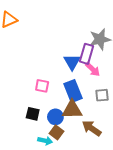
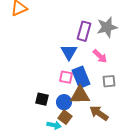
purple rectangle: (86, 54) -> (84, 31), moved
blue triangle: (72, 62) -> (69, 52), moved
pink square: (42, 86) -> (66, 77), moved

